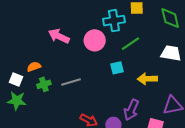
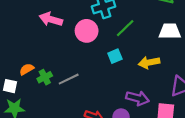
pink arrow: (59, 36) -> (51, 19), moved
green cross: (44, 84) -> (45, 77), moved
purple arrow: (131, 110) -> (138, 98), turned -90

